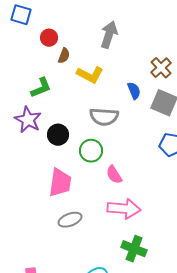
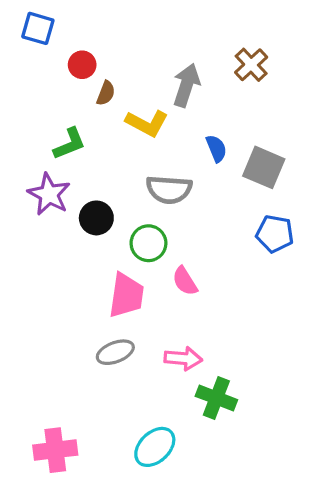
gray arrow: (109, 35) -> (186, 85), moved
brown cross: (161, 68) -> (251, 65), moved
pink trapezoid: (60, 183) -> (126, 295), moved
pink arrow: (124, 209) -> (183, 358), moved, size x0.7

